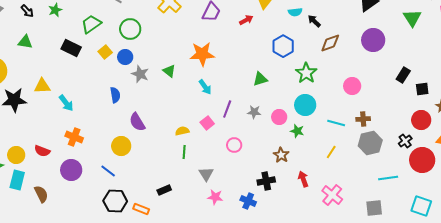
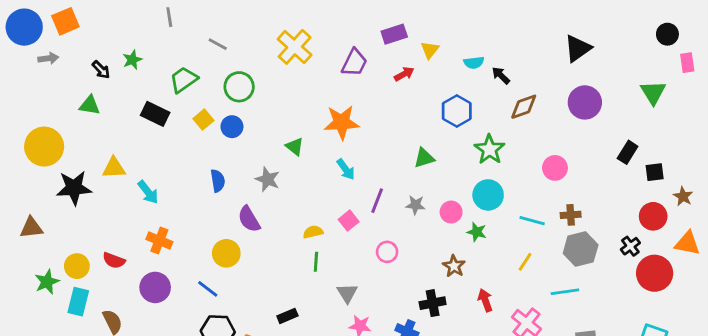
black arrow: (27, 11) -> (101, 70), moved
green triangle: (412, 18) -> (653, 92), moved
gray star: (140, 74) -> (268, 179), moved
cyan line: (388, 178) -> (565, 292), moved

